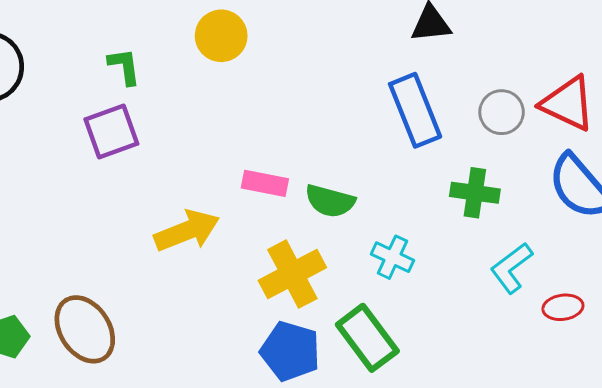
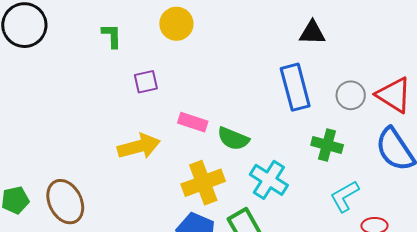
purple square: (111, 131) -> (146, 82), moved, size x0.7
cyan cross: (392, 257) -> (269, 180), size x1.4

